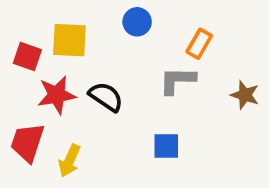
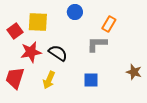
red square: (27, 57) -> (15, 31), turned 35
brown star: (245, 95) -> (134, 72), moved
yellow arrow: (69, 161) -> (49, 80), moved

